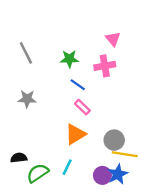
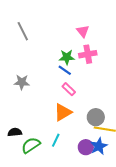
pink triangle: (113, 39) -> (83, 31), moved
gray line: (26, 53) -> (23, 31), moved
green star: (69, 59) -> (67, 57), moved

